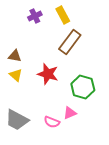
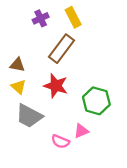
brown rectangle: (70, 42) -> (62, 49), moved
gray trapezoid: (17, 120) -> (29, 116), moved

